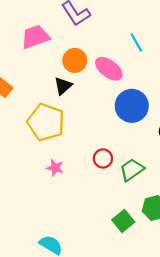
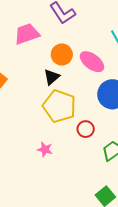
yellow pentagon: (46, 122) -> (59, 106), moved
red circle: (103, 158) -> (86, 129), moved

